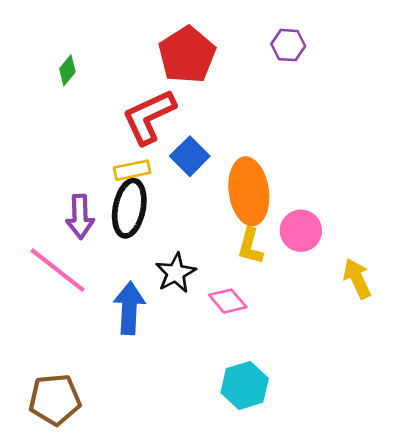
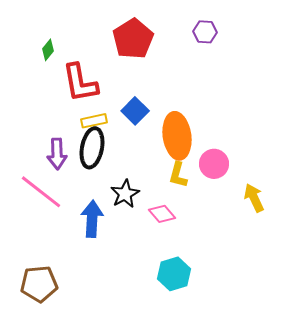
red L-shape: (149, 117) -> (80, 83), moved, turned -75

